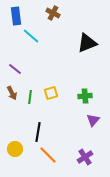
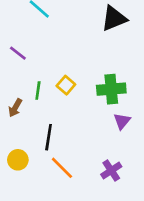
brown arrow: (12, 93) -> (15, 108), moved, turned 56
yellow square: (51, 93) -> (66, 85), turned -32
green cross: (85, 96) -> (111, 89), size x1.5

